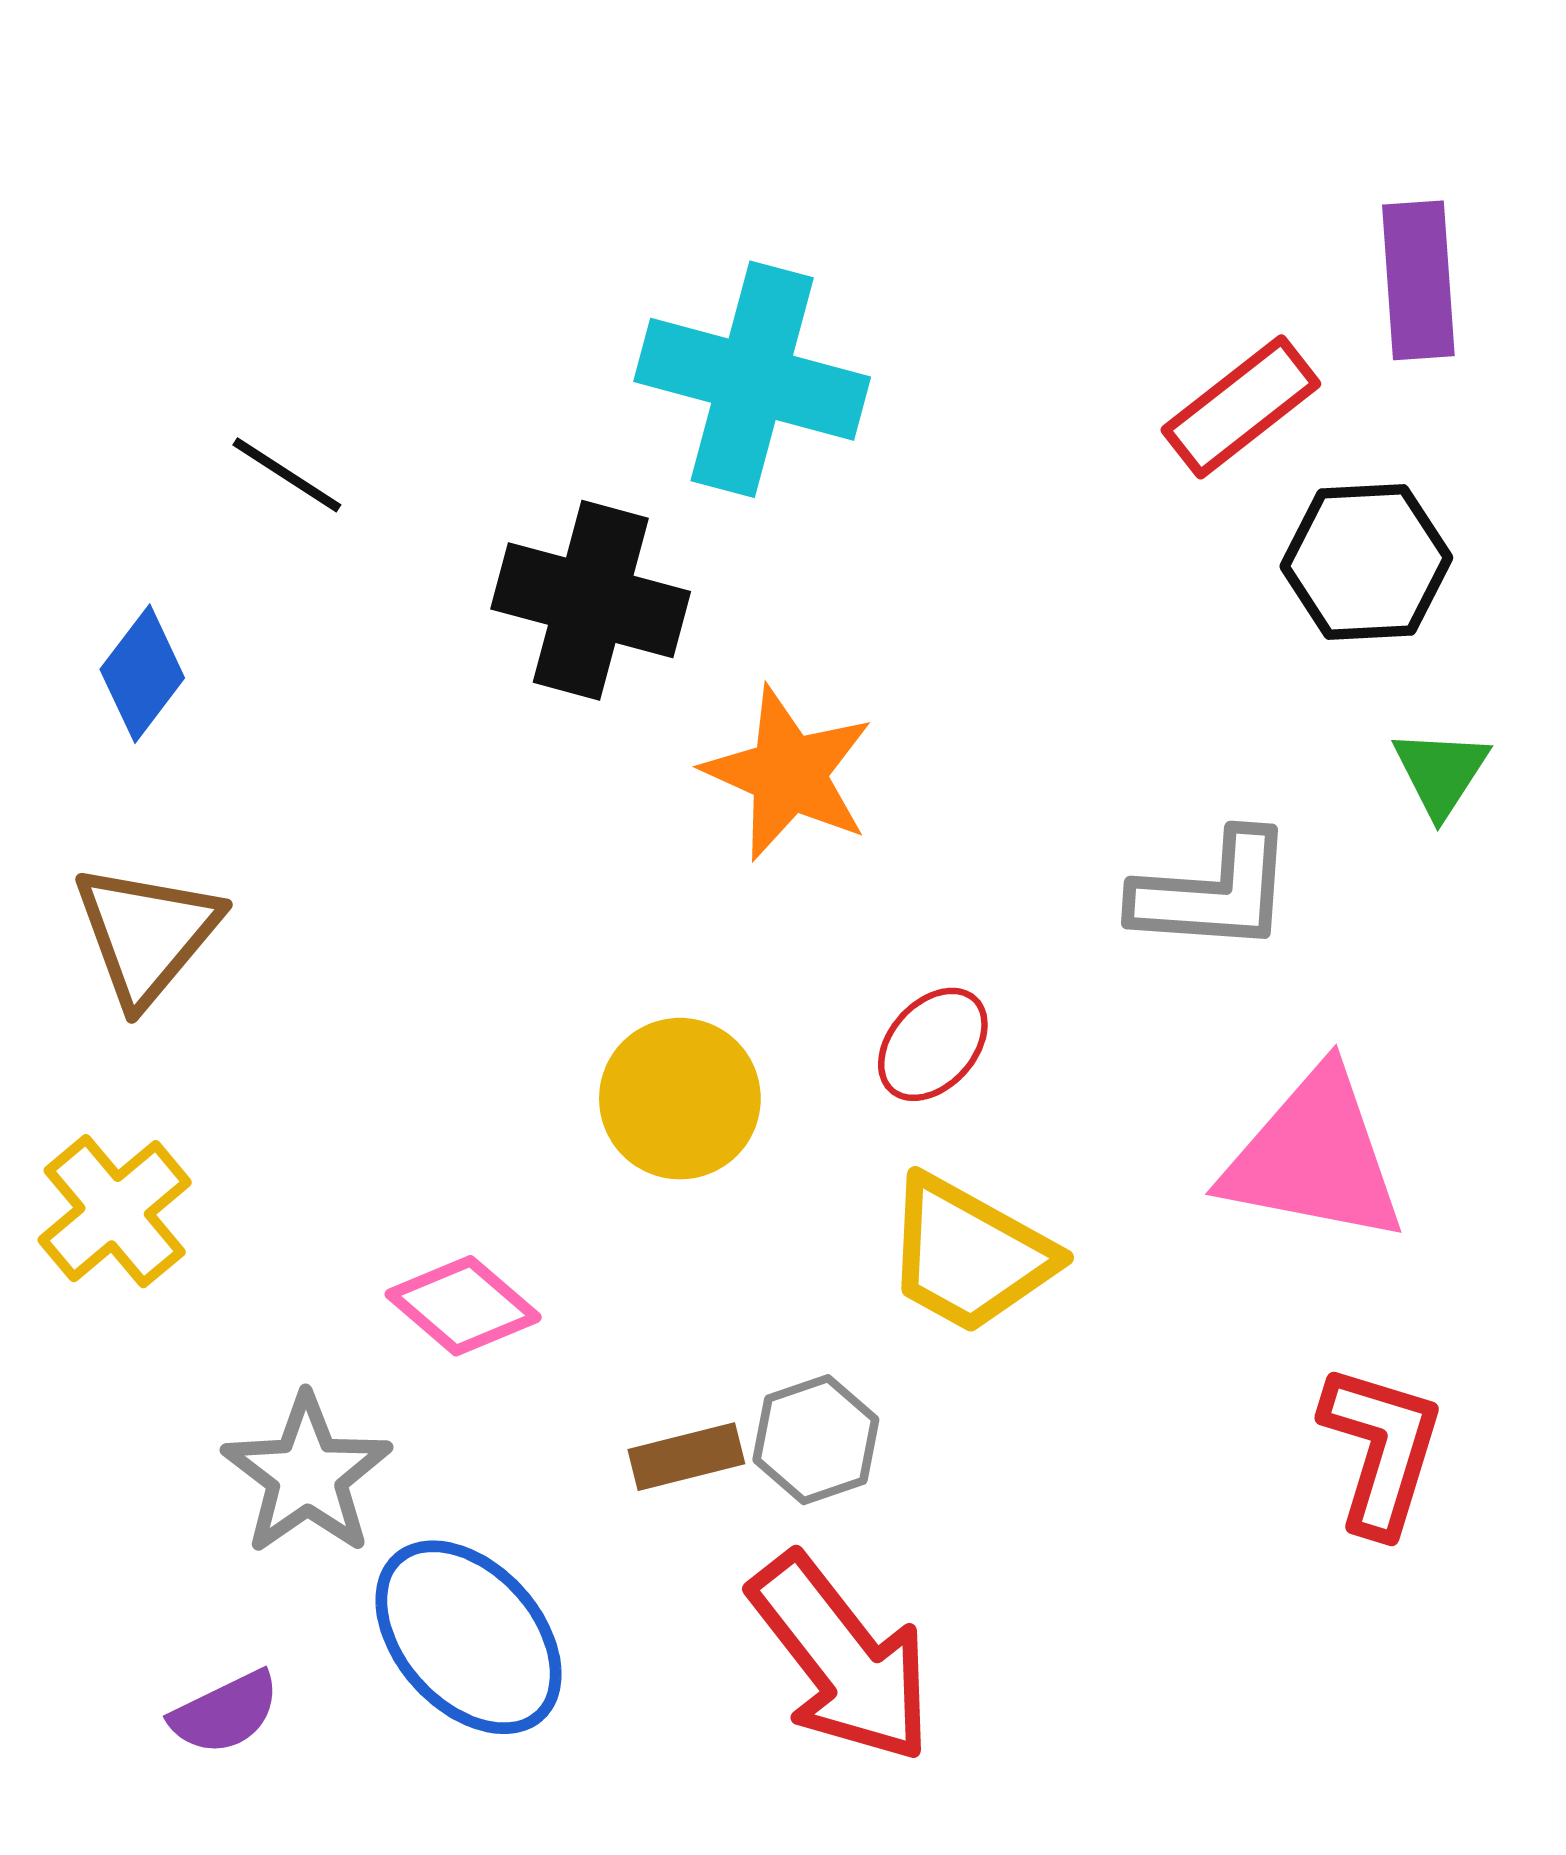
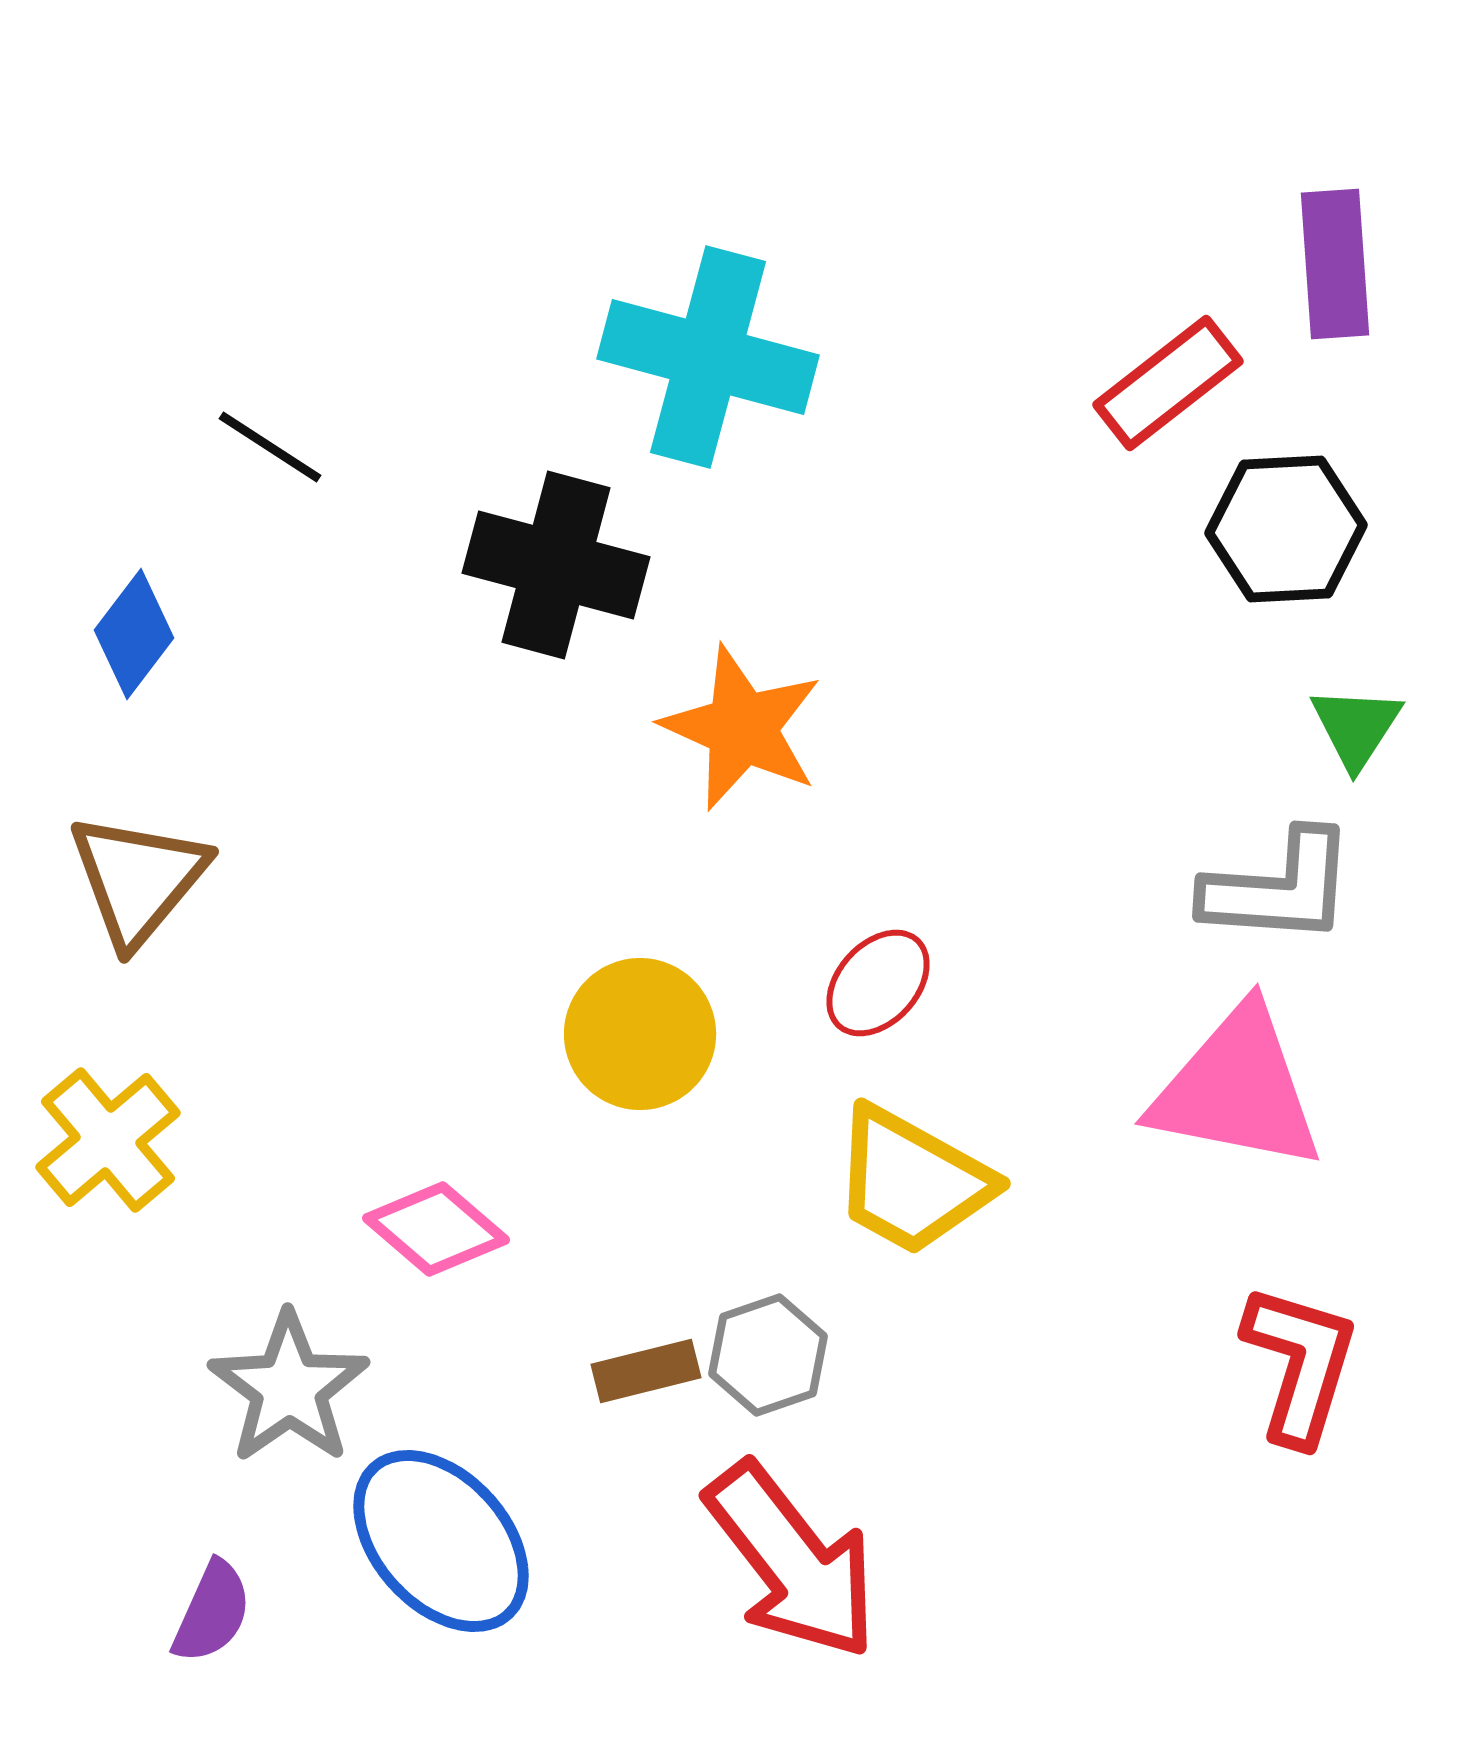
gray L-shape: (1213, 892) -> (1279, 888), moved
purple semicircle: (225, 1713) -> (212, 1612), turned -40

